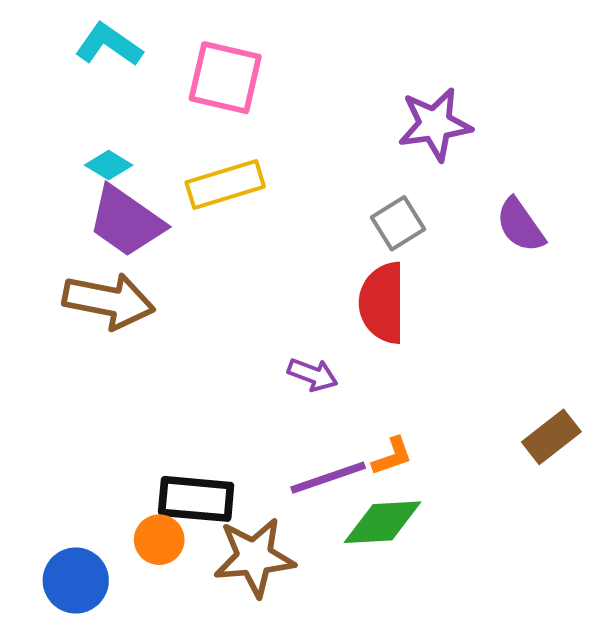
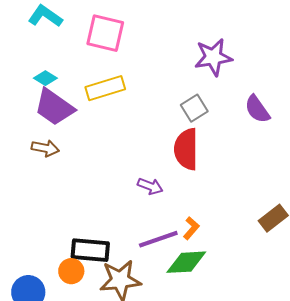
brown arrow: (109, 301) -> (45, 148), size x0.6
orange L-shape: (392, 456) -> (191, 228), turned -30

